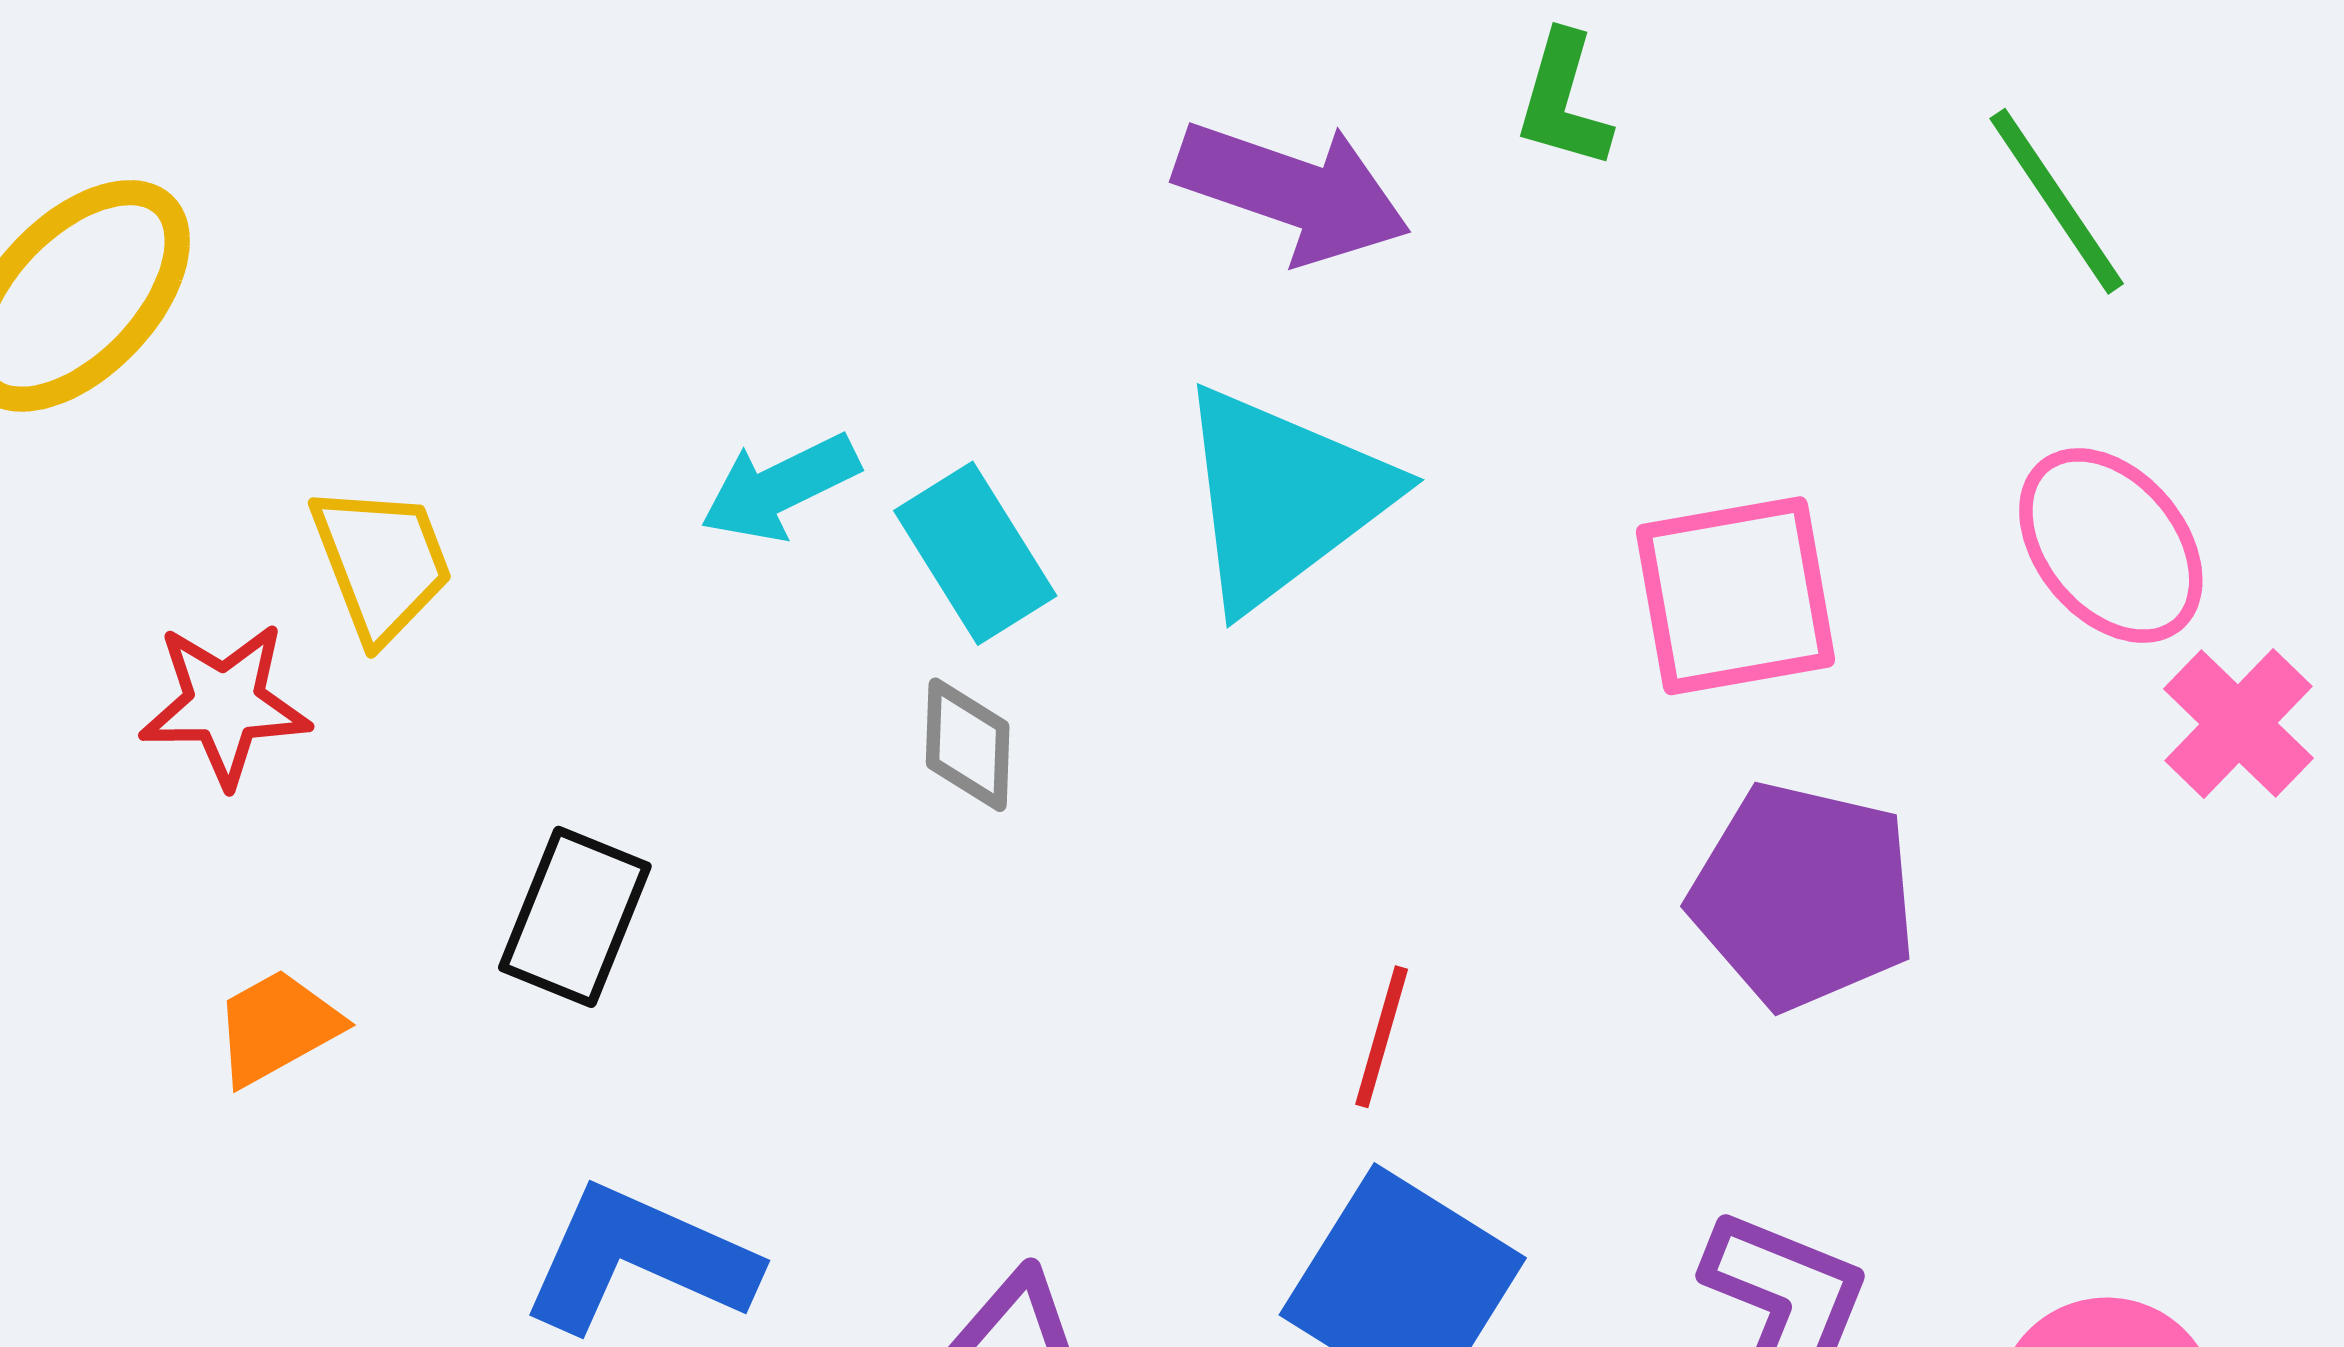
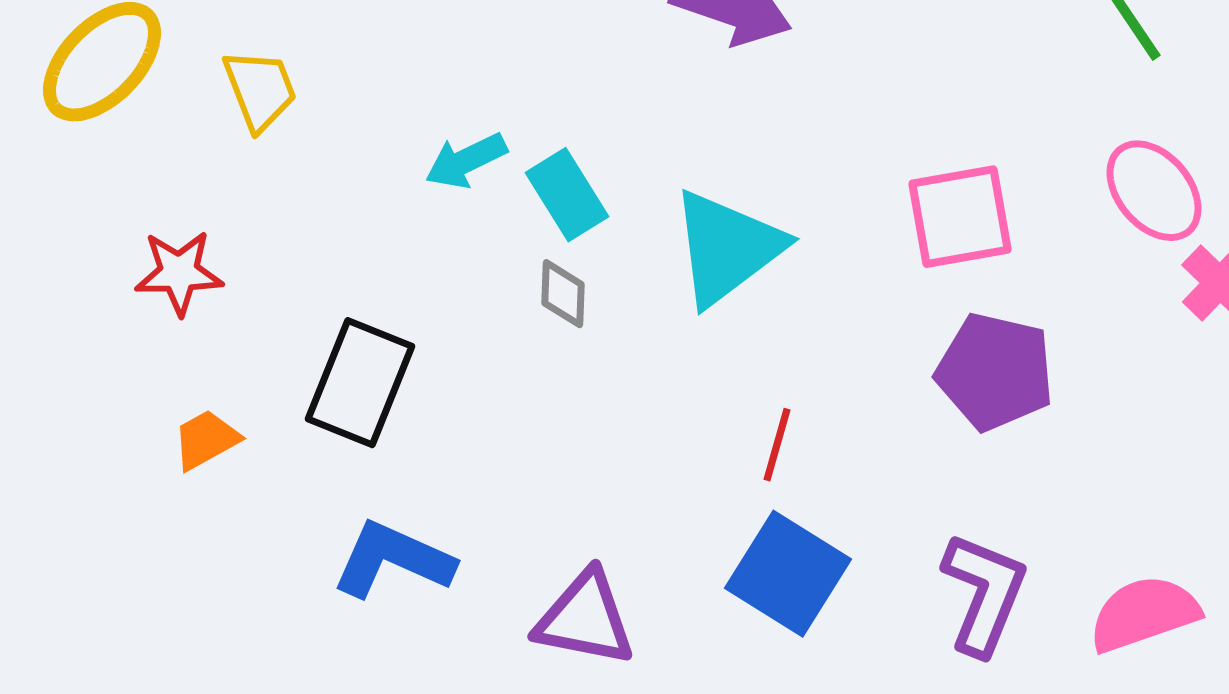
cyan triangle: (1283, 497) -> (727, 248), moved
yellow trapezoid: (381, 563) -> (260, 90), moved
black rectangle: (575, 917) -> (360, 383), size x1.4

